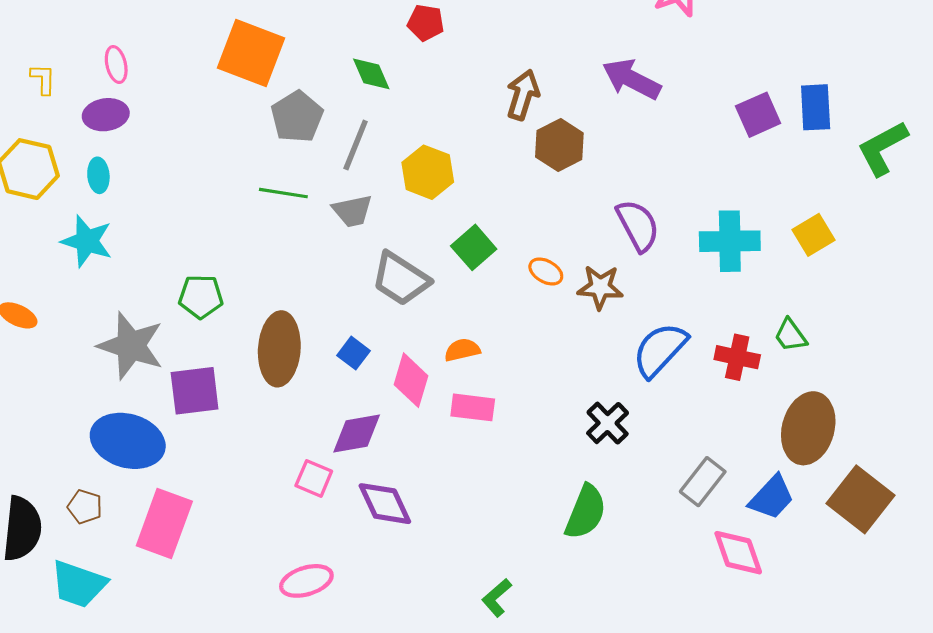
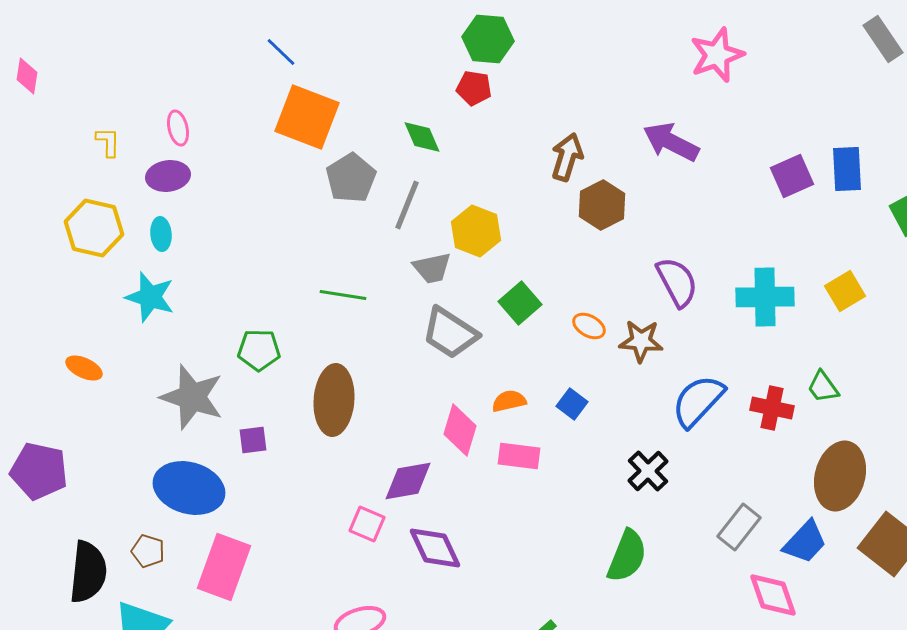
green line: (283, 193) -> (343, 295), moved
gray trapezoid: (352, 211) -> (432, 268), moved
blue square: (353, 353) -> (572, 404), moved
purple square: (195, 391) -> (253, 440), size x0.6

